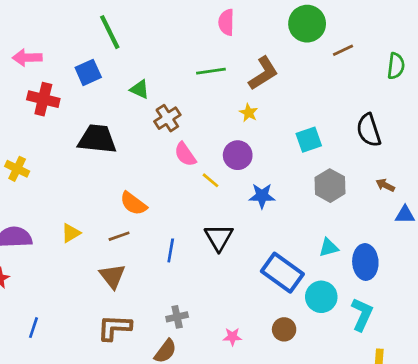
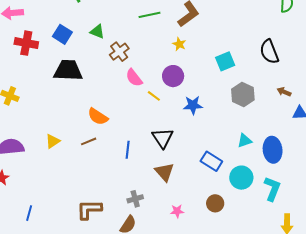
blue square: (88, 72) -> (62, 34), moved, turned -30
blue rectangle: (282, 273) -> (211, 161), size x0.7
brown triangle: (112, 276) -> (164, 172), moved

